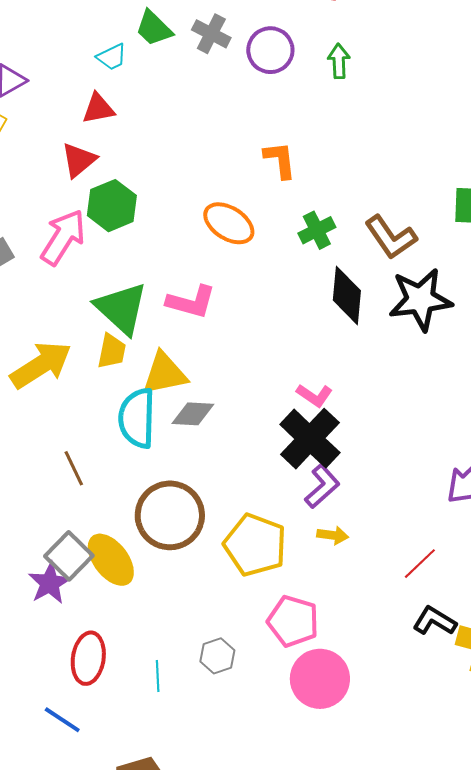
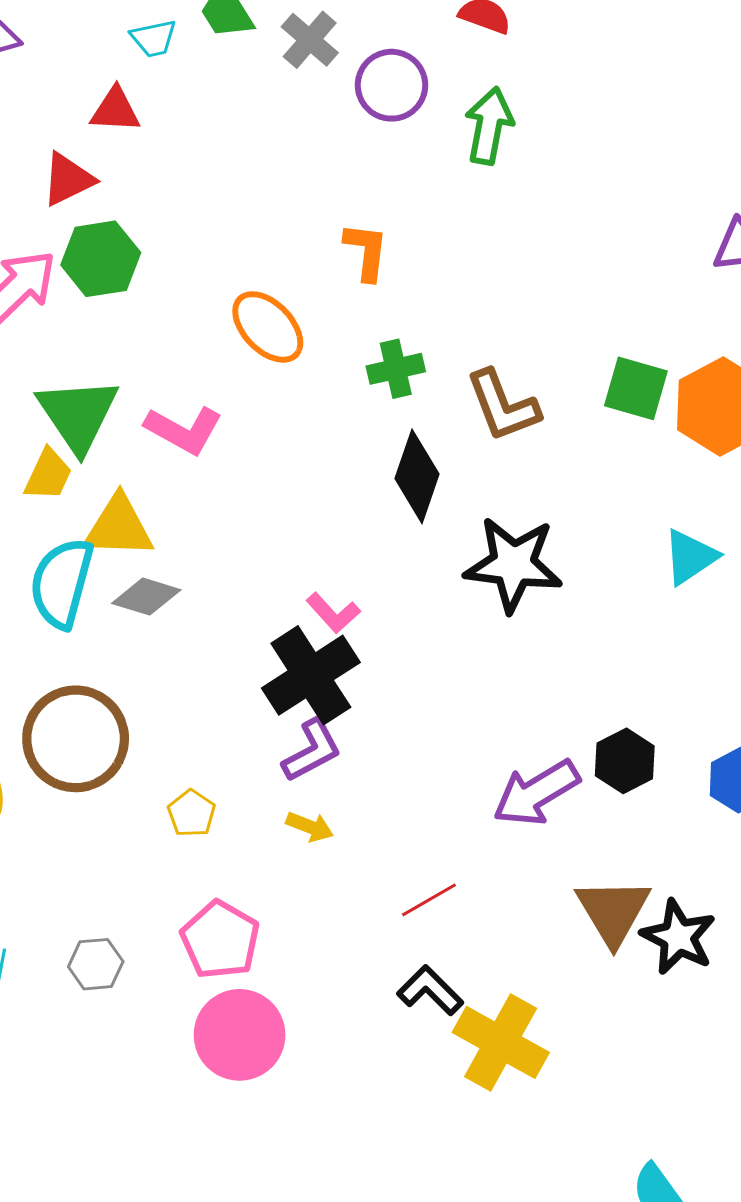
green arrow: (339, 61) -> (489, 126), size x1.4
black star: (420, 300) -> (513, 564), moved
yellow pentagon: (255, 545) -> (192, 813), size x0.5

